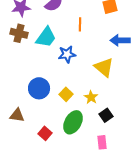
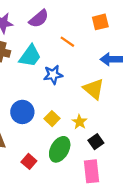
orange line: (80, 24) -> (67, 42), turned -56
pink rectangle: (102, 142) -> (92, 171), size x1.5

